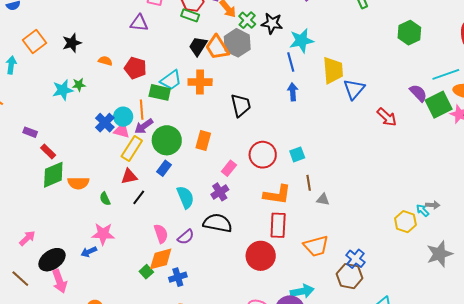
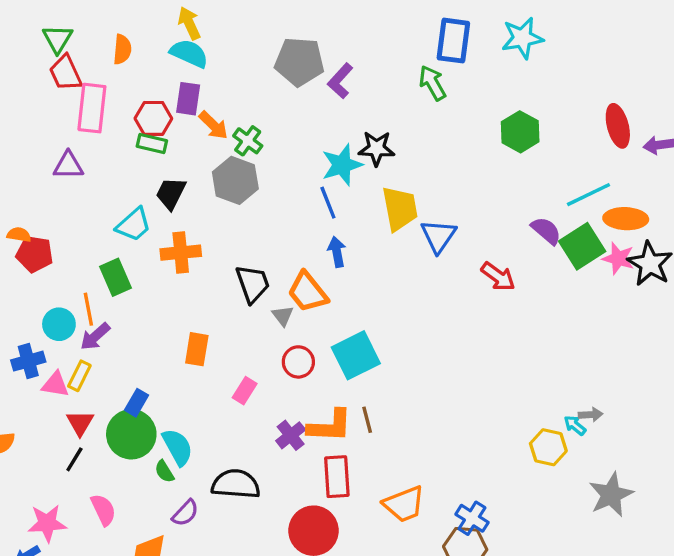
black star: (272, 23) -> (376, 148), moved
orange trapezoid: (217, 47) -> (308, 292), moved
red pentagon: (135, 68) -> (35, 254), moved
cyan trapezoid: (171, 80) -> (134, 225), moved
green rectangle: (160, 92) -> (115, 277), turned 60
blue cross: (105, 123) -> (28, 361), moved, turned 36
pink triangle: (122, 131) -> (55, 384), moved
green circle: (167, 140) -> (131, 434), moved
yellow rectangle: (132, 149) -> (79, 376), size x0.7
cyan square: (297, 154) -> (356, 355), size x1.8
red circle: (263, 155) -> (298, 362), size x0.7
red triangle: (129, 176) -> (80, 423), turned -42
brown line: (309, 183) -> (367, 420), moved
purple cross: (220, 192) -> (291, 435), moved
black line: (139, 197) -> (74, 459), moved
green semicircle: (105, 199) -> (164, 471), moved
gray triangle: (323, 199) -> (283, 316), moved, turned 48
pink semicircle: (161, 234) -> (103, 510), moved

